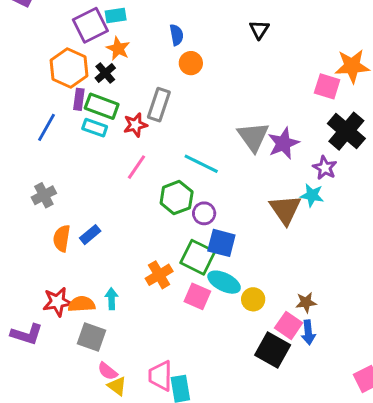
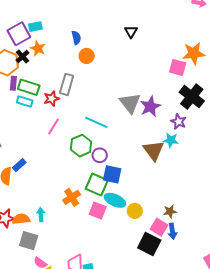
black cross: (105, 73) -> (22, 57), moved
blue rectangle: (90, 235) -> (19, 165), moved

